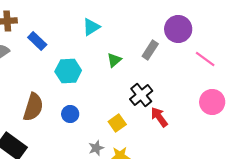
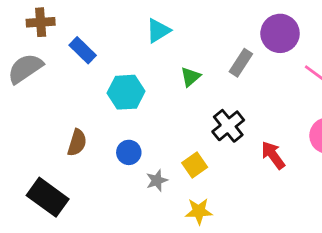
brown semicircle: (33, 107) -> (77, 143), size x0.7
red arrow: (159, 117) -> (273, 155), moved
gray star: (96, 148) -> (157, 180), moved

